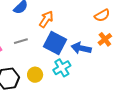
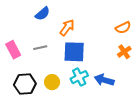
blue square: (55, 43) -> (74, 52), turned -30
blue arrow: (81, 48) -> (104, 80), moved

